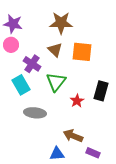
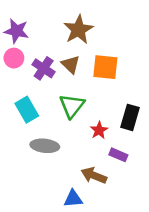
brown star: (61, 23) -> (78, 30), turned -30
purple cross: (32, 64) -> (44, 68), moved
purple rectangle: (93, 153) -> (118, 155), moved

